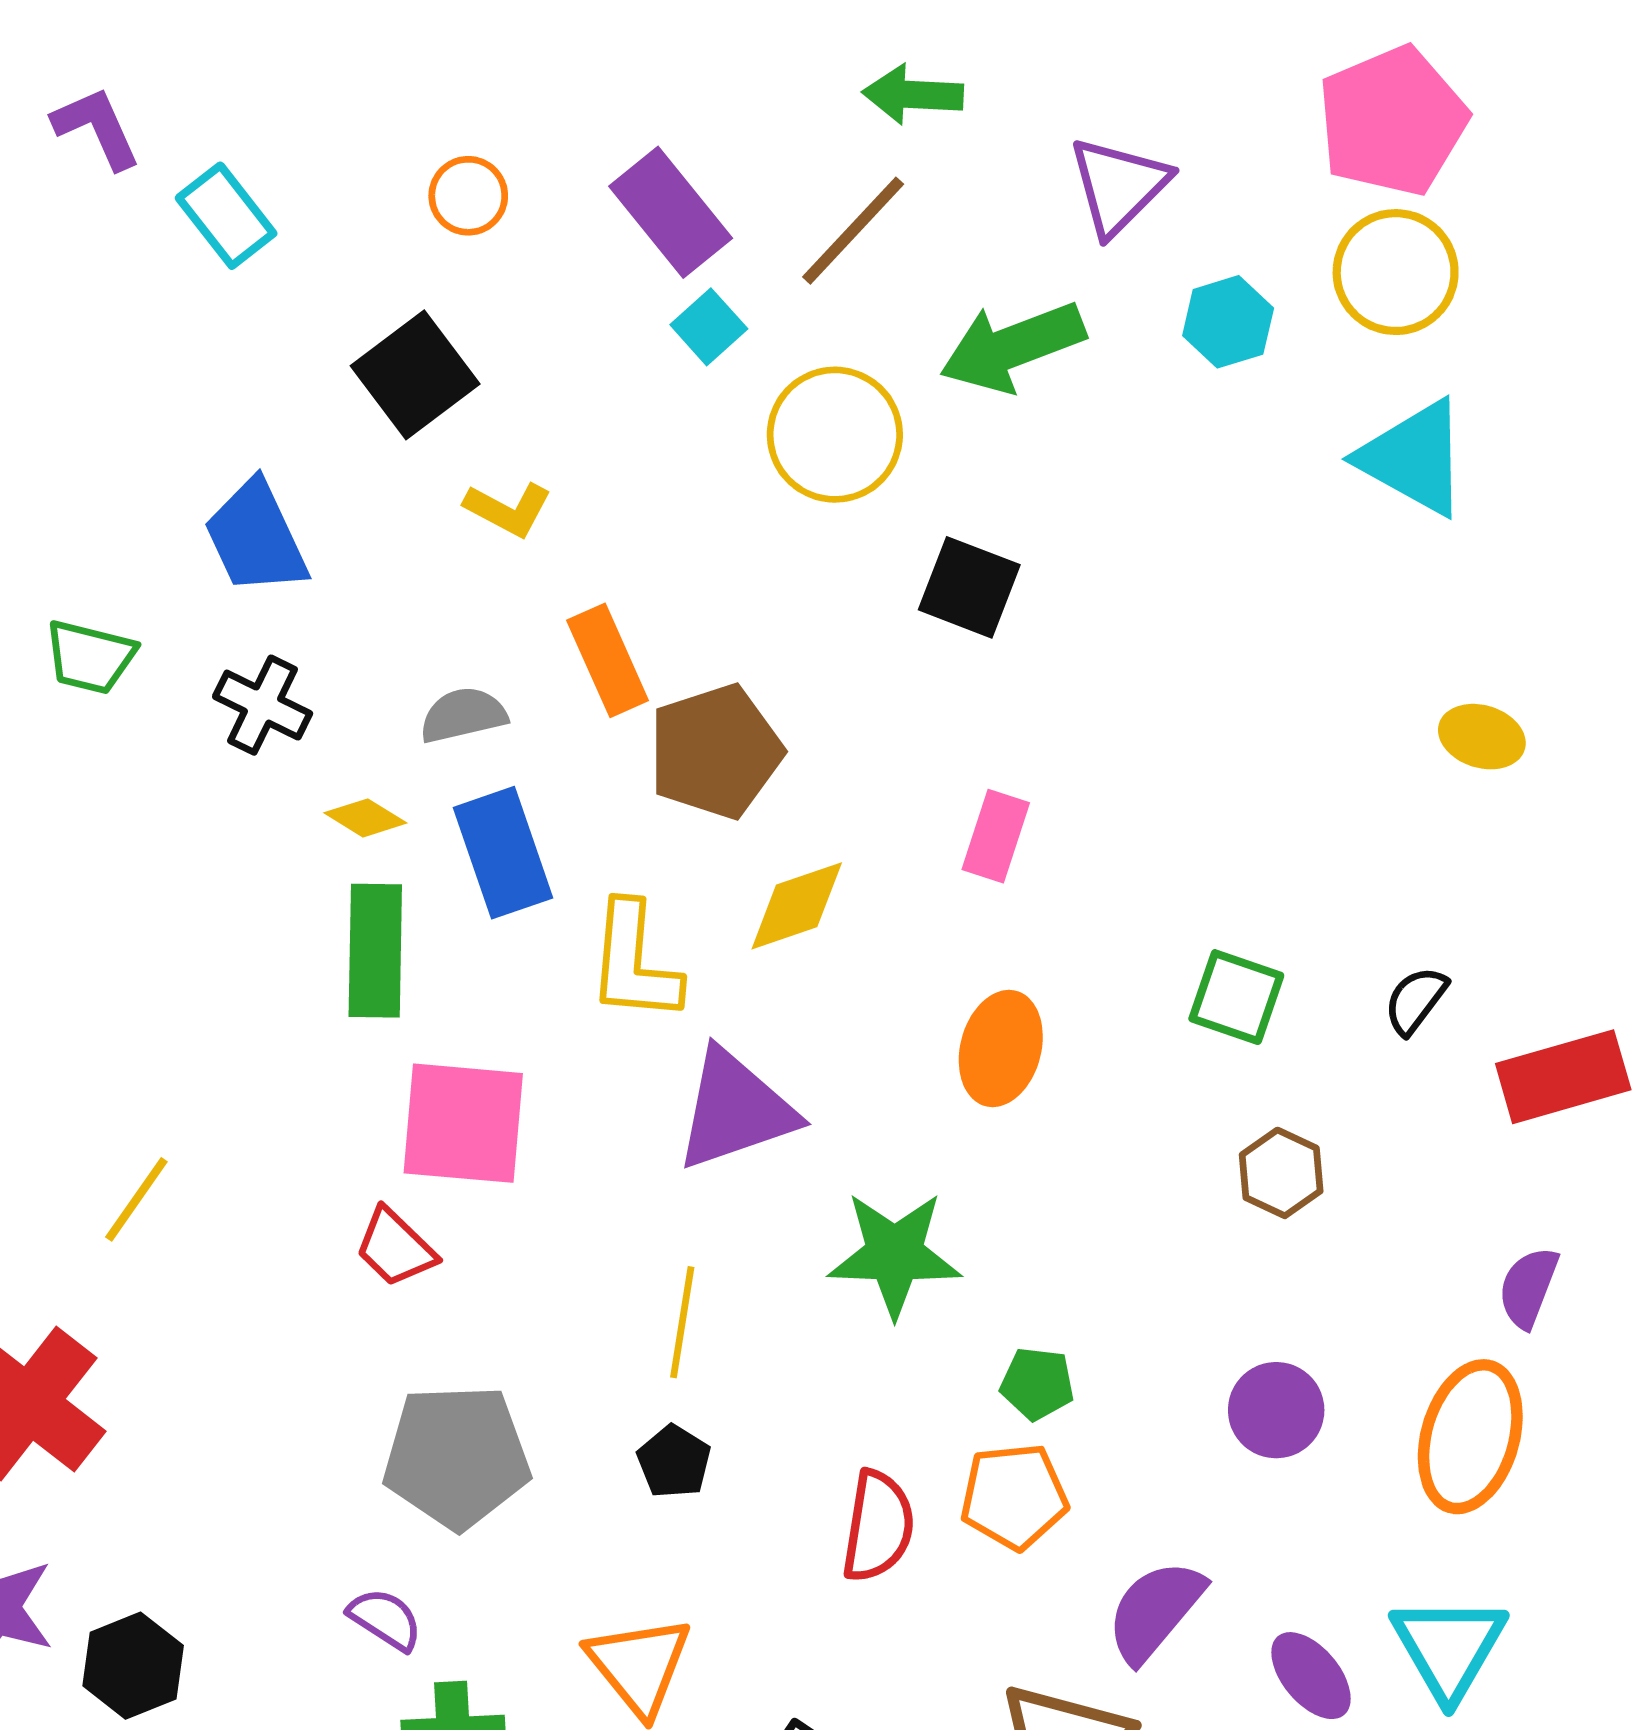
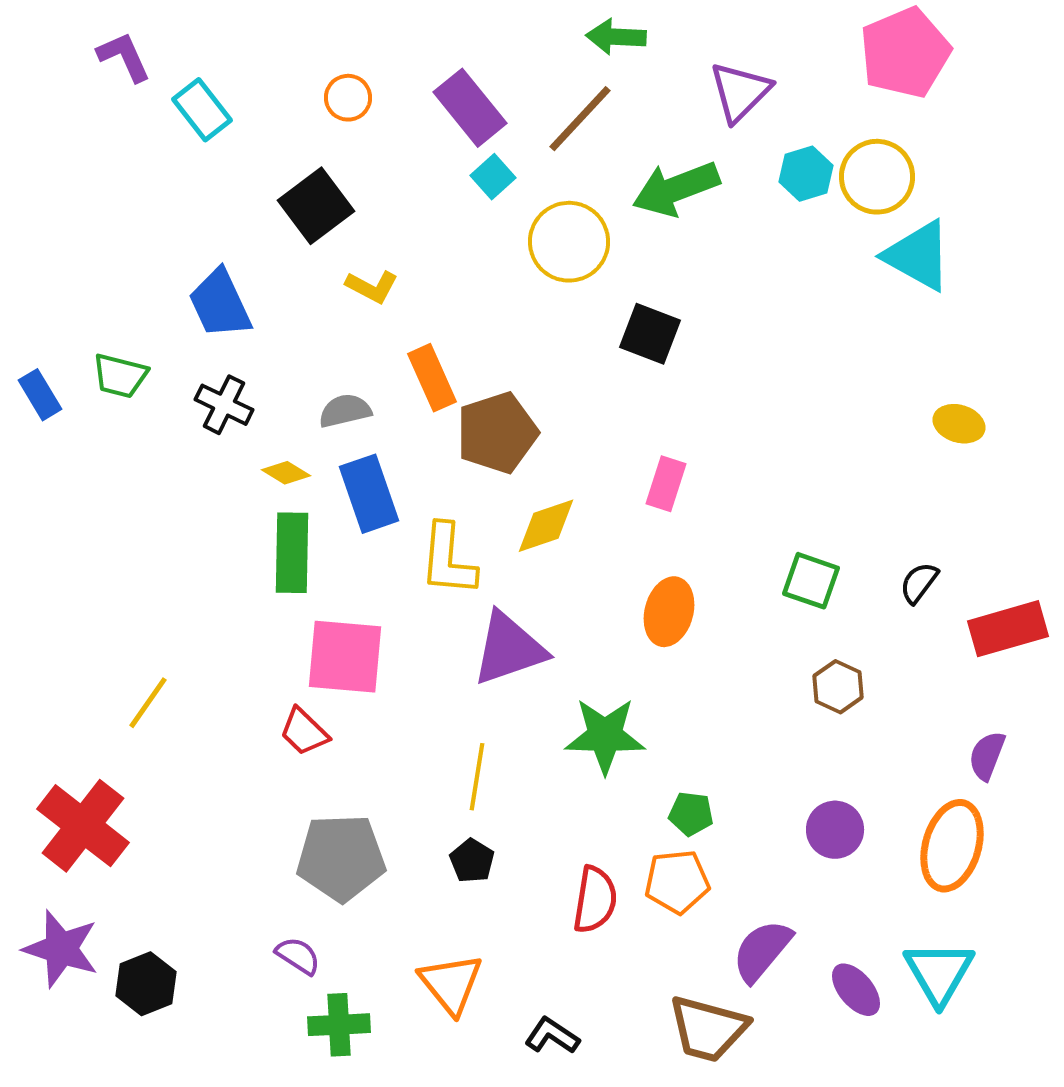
yellow circle: (1396, 272) -> (877, 177), moved

